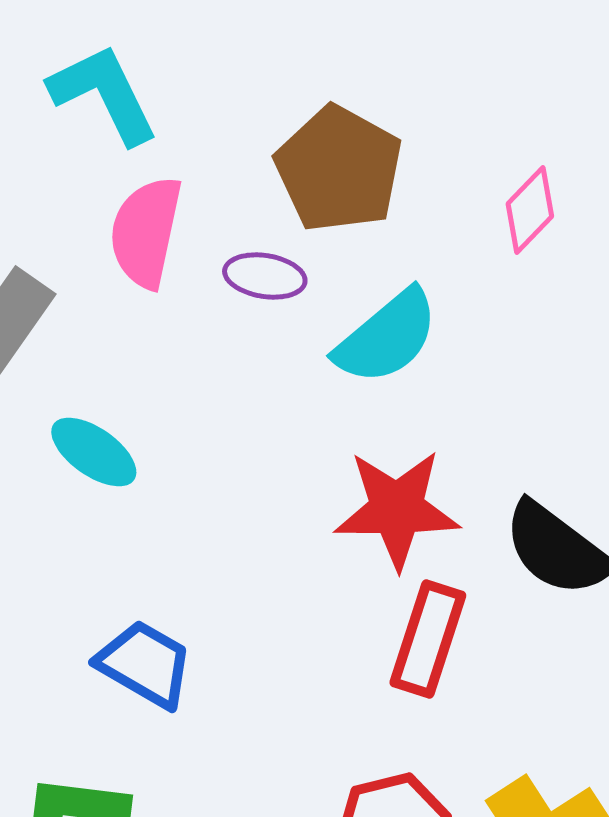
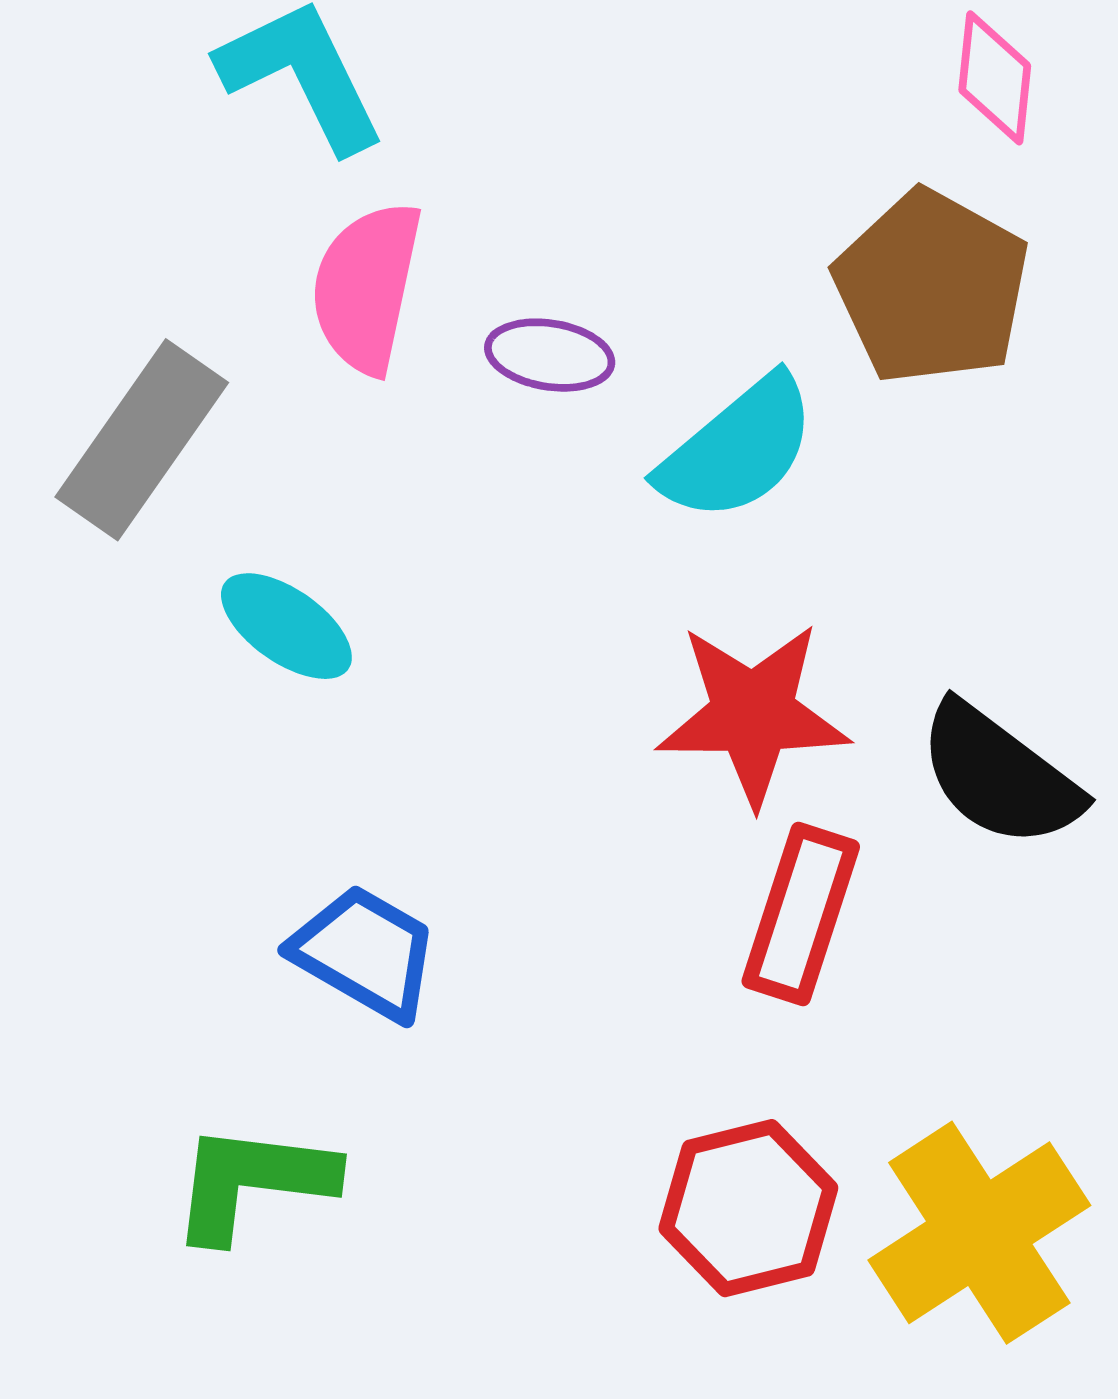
brown pentagon: (339, 169) -> (932, 287), moved
pink diamond: (530, 210) -> (995, 78), moved, turned -38

